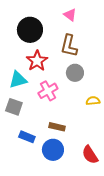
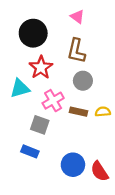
gray square: (14, 107) -> (40, 125), moved
brown rectangle: (57, 127) -> (78, 112), moved
blue circle: (53, 150) -> (73, 165), moved

